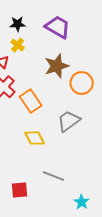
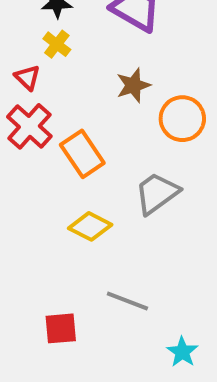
brown star: (57, 66) -> (133, 85), size x0.7
yellow diamond: (35, 138) -> (90, 226), turned -35

